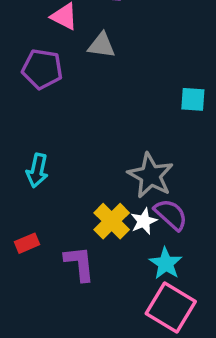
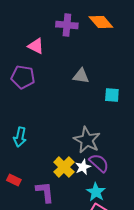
gray triangle: (101, 45) -> (81, 76), moved
red rectangle: (27, 243) -> (14, 180), turned 48

